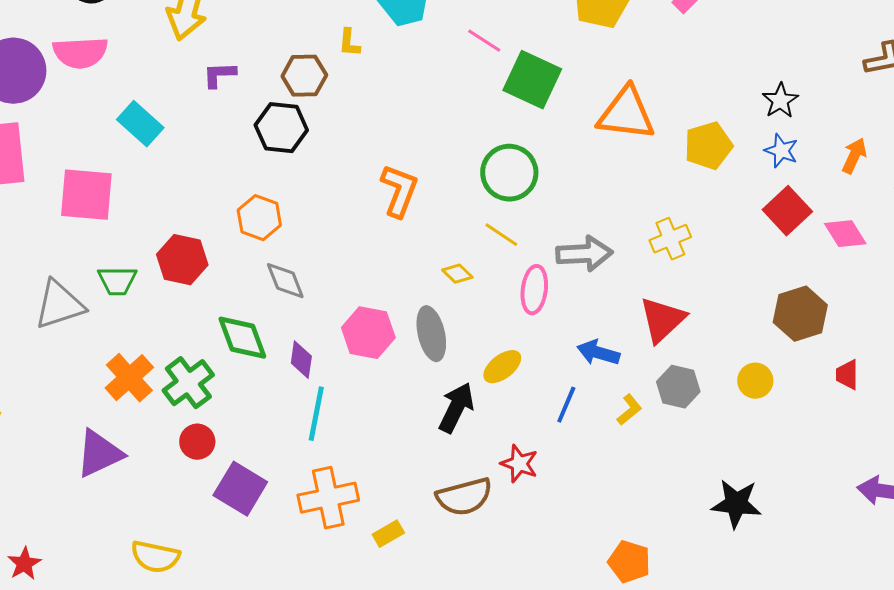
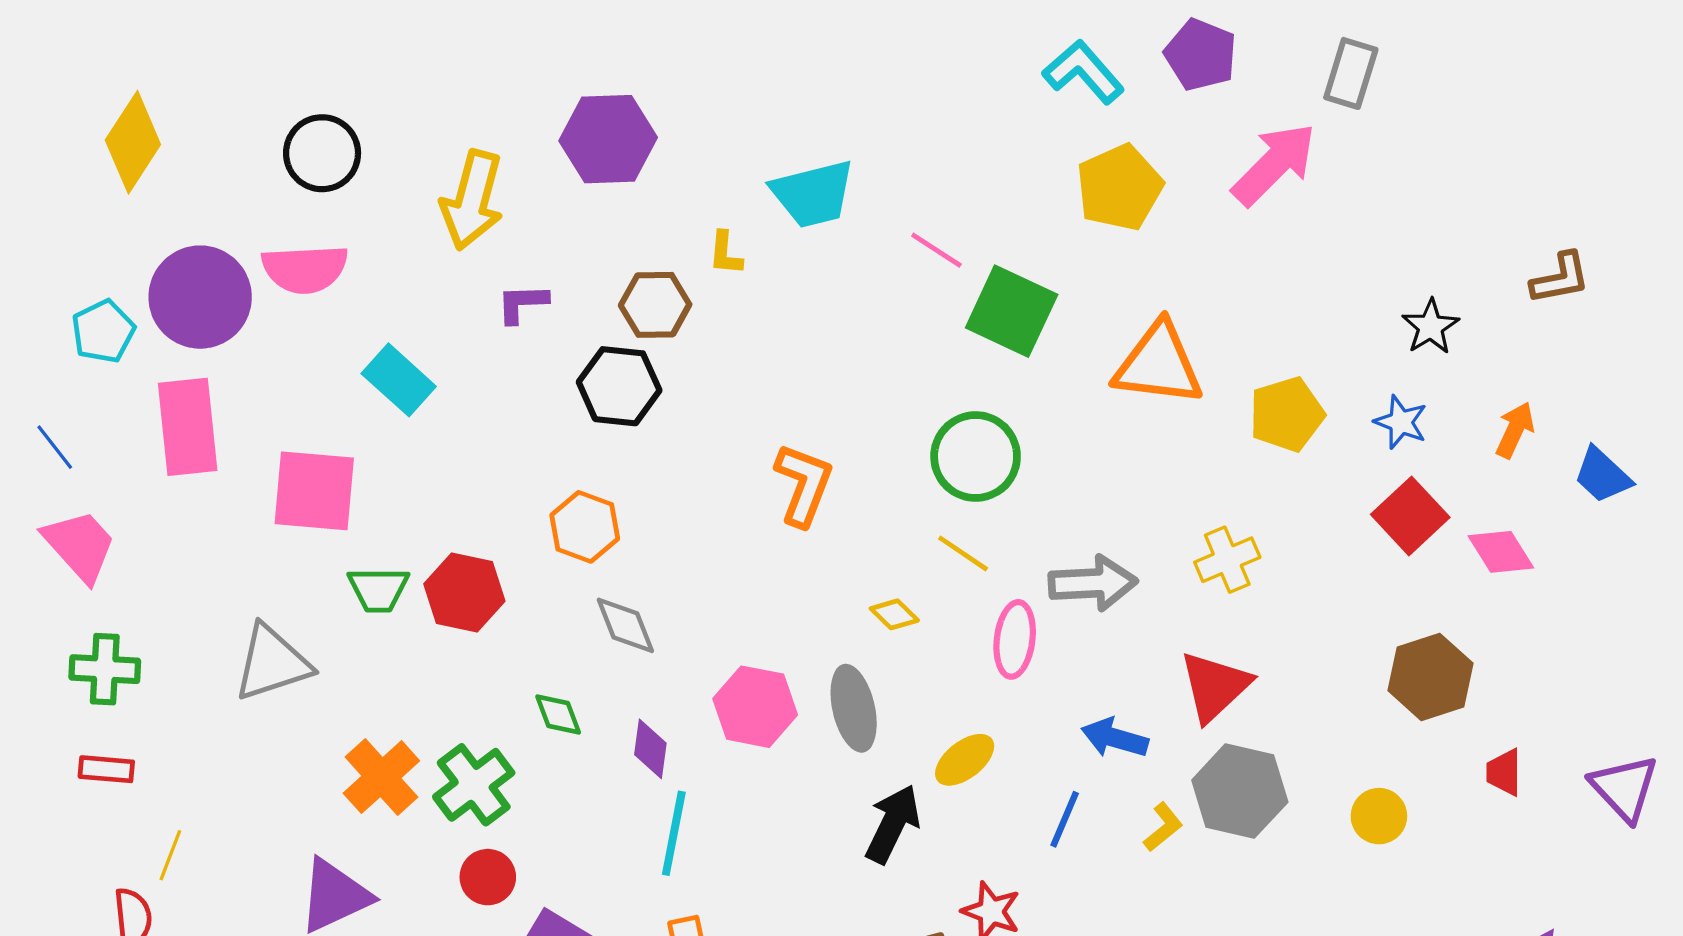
black star: (780, 101) -> (1431, 327), moved
green trapezoid: (117, 281) -> (378, 589), moved
green diamond: (242, 338) -> (558, 714), size x0.6
yellow circle: (755, 381) -> (1379, 816), moved
gray hexagon: (678, 387) -> (1240, 791), size x1.4

